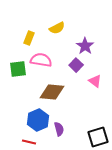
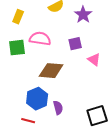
yellow rectangle: (29, 38) -> (18, 17), moved
purple star: (85, 46) -> (83, 15), moved
purple square: (76, 65) -> (75, 44), turned 32

